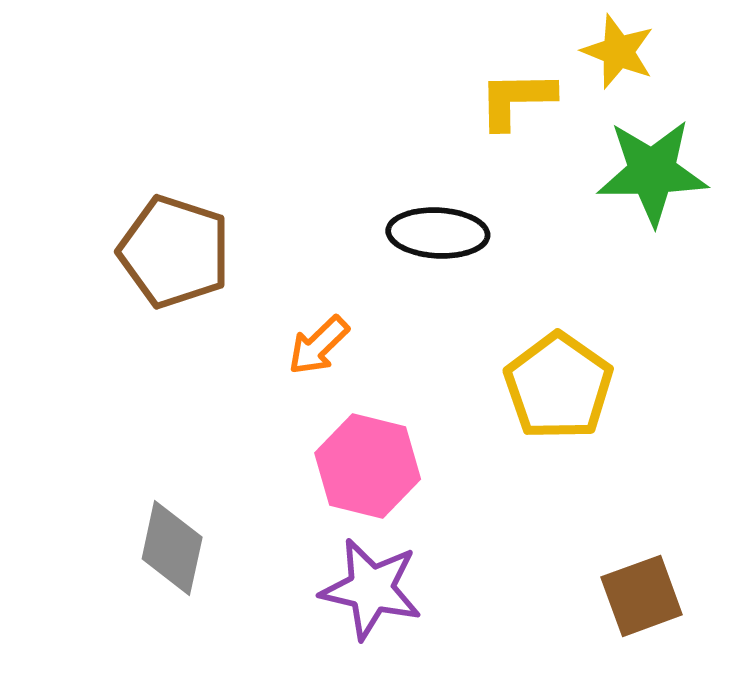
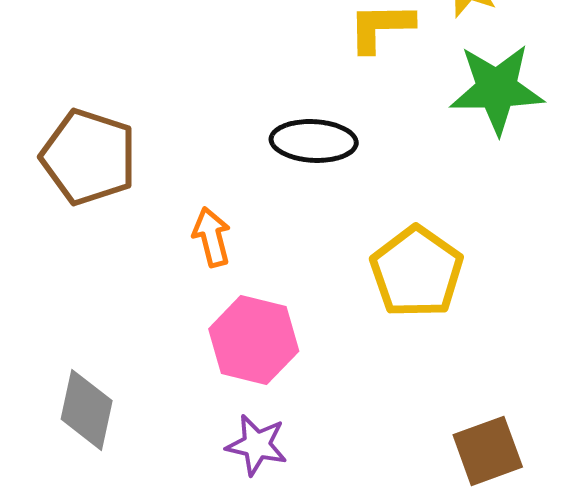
orange arrow: (318, 345) -> (212, 237), turned 120
purple star: (371, 589) -> (257, 445), size x0.7

